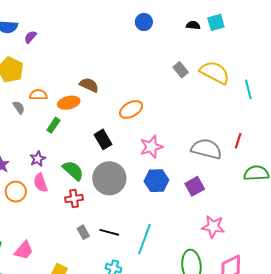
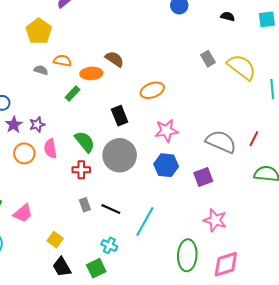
cyan square: (216, 22) -> (267, 19), moved
gray semicircle: (19, 107) -> (41, 70), turned -48
purple star: (38, 159) -> (37, 125), moved

